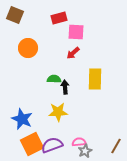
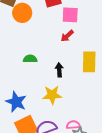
orange circle: (28, 48) -> (22, 13), moved
green semicircle: (54, 79) -> (30, 59), moved

